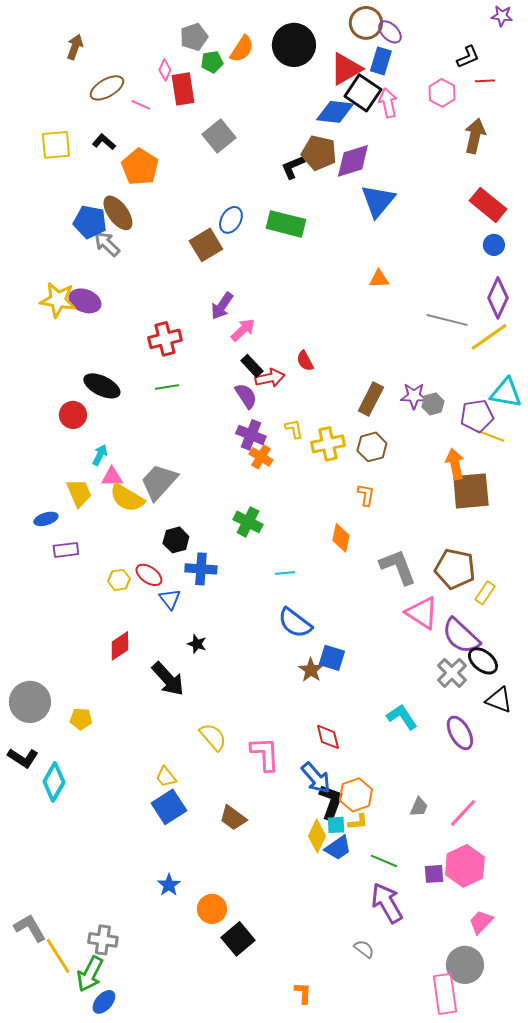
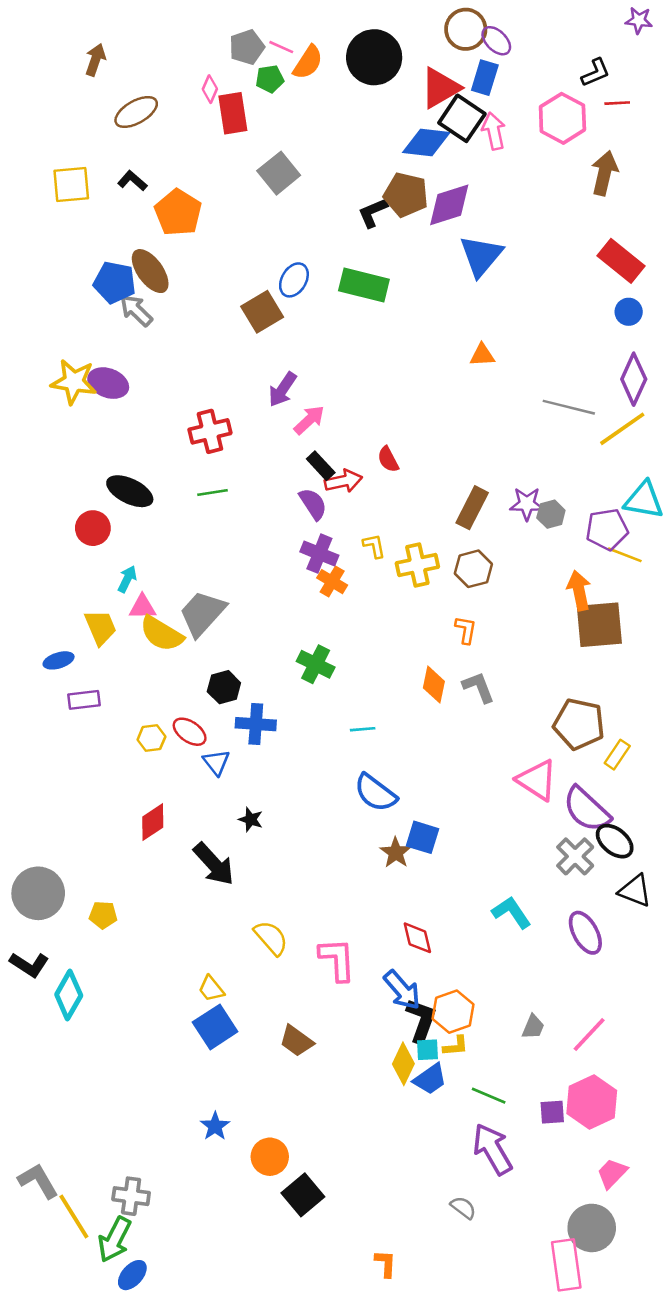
pink hexagon: (442, 93) -> (562, 118), size x1.4
pink line: (141, 105) -> (281, 47), moved
gray L-shape: (398, 567) -> (478, 687), moved, size x0.7

